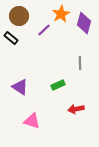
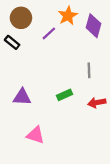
purple triangle: (20, 87) -> (22, 97), turned -30
red arrow: (76, 109) -> (97, 103), moved

